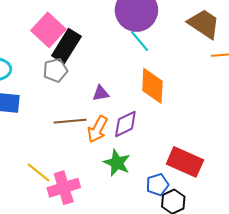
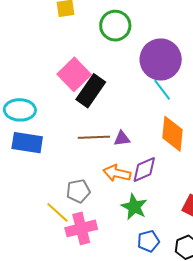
gray pentagon: (55, 70) -> (78, 191), moved
brown line: (70, 121) -> (94, 137), moved
orange arrow: (98, 129) -> (117, 173), turned 72
blue pentagon: (157, 185) -> (148, 241), moved

